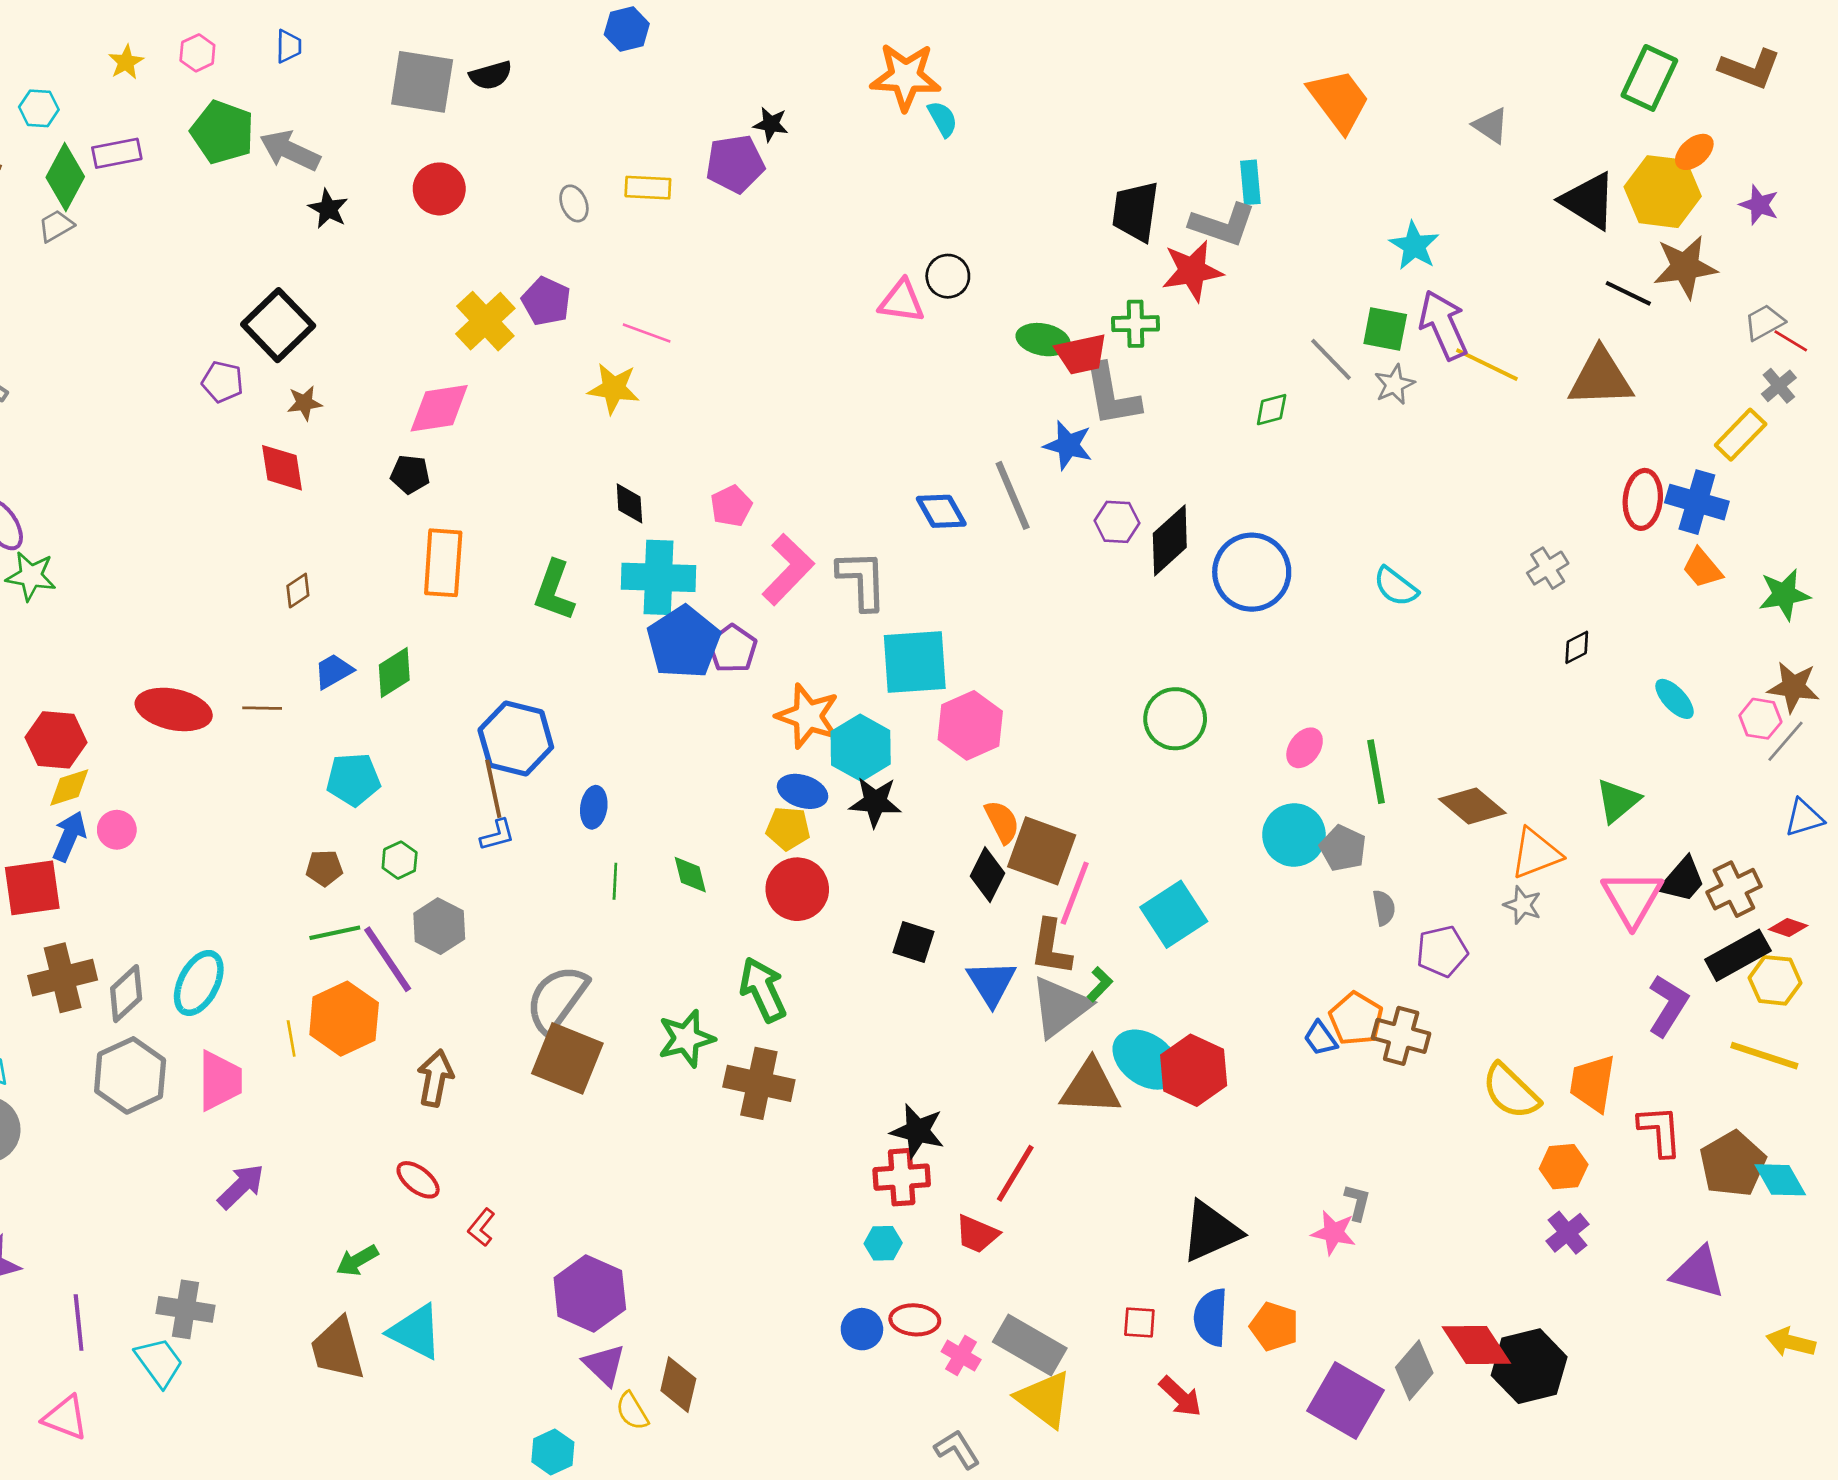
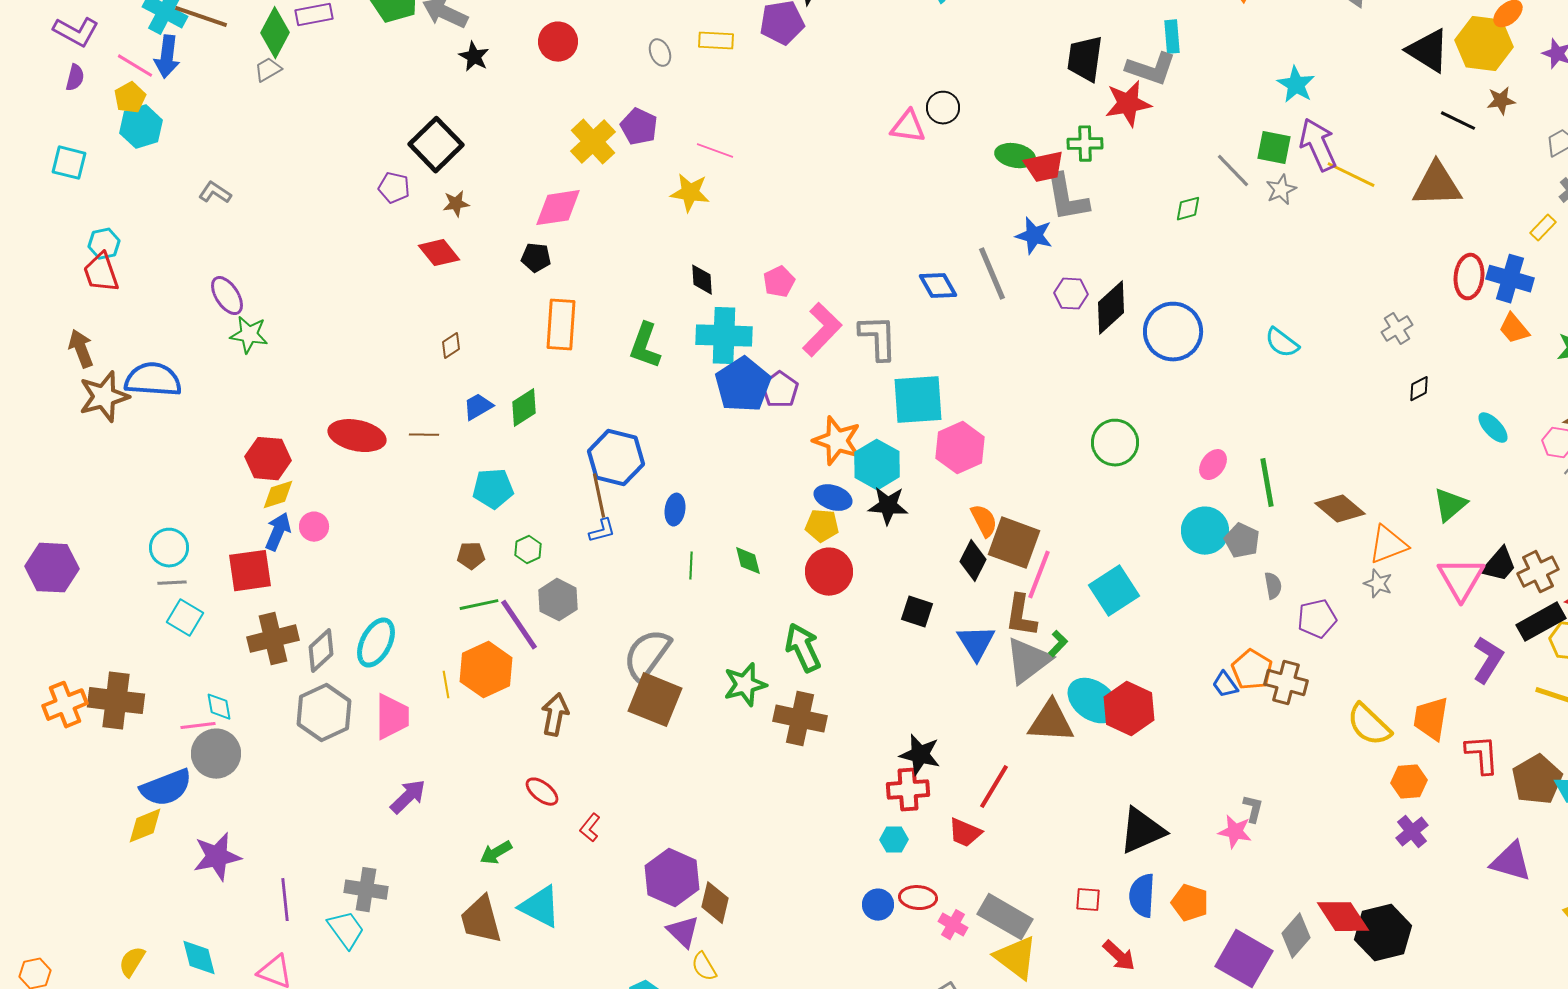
brown star: (1685, 267) -> (1501, 101), size x0.6
yellow rectangle: (1741, 435) -> (1543, 228), size x0.7
red diamond: (282, 468) -> (439, 253), turned -30
brown diamond: (678, 1385) -> (715, 903), moved

